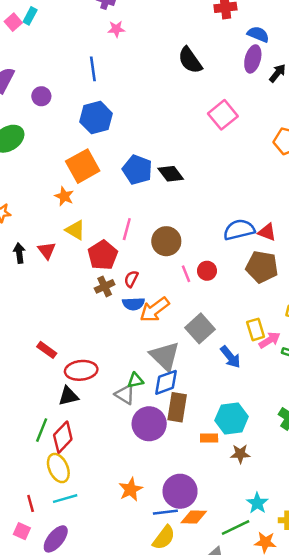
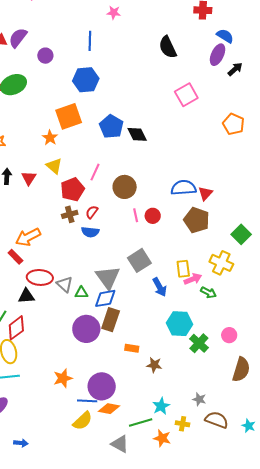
red triangle: (267, 232) -> (205, 193), turned 42
orange arrow: (154, 310) -> (28, 237), moved
gray triangle: (125, 394) -> (65, 284), moved
cyan hexagon: (232, 418) -> (180, 324), moved

